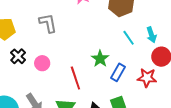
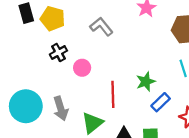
gray L-shape: (48, 23) -> (101, 27), turned -45

